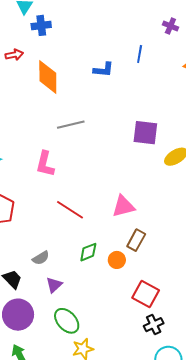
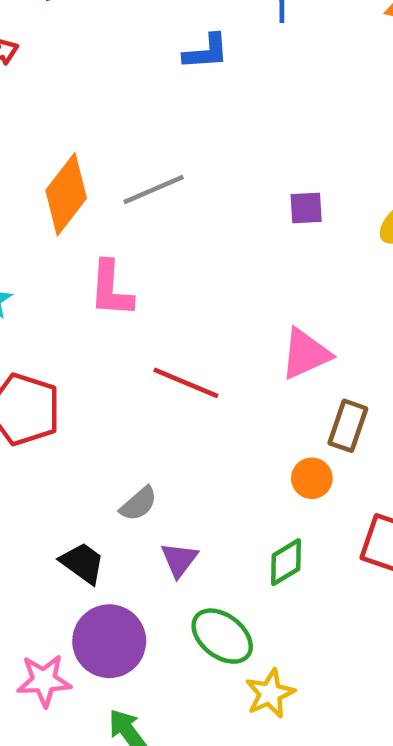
orange diamond: (48, 77) -> (66, 194), moved, turned 48
purple square: (145, 133) -> (306, 208), moved, size x0.6
green diamond: (88, 252) -> (286, 562), moved

